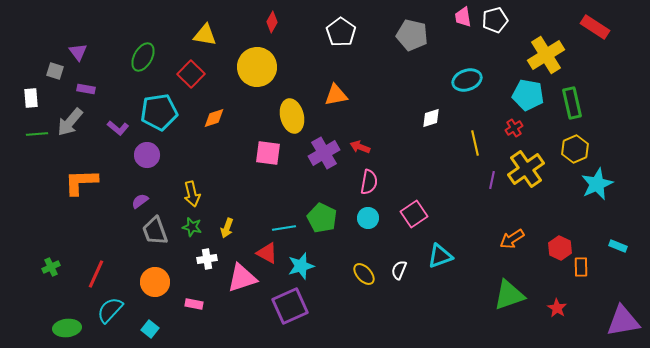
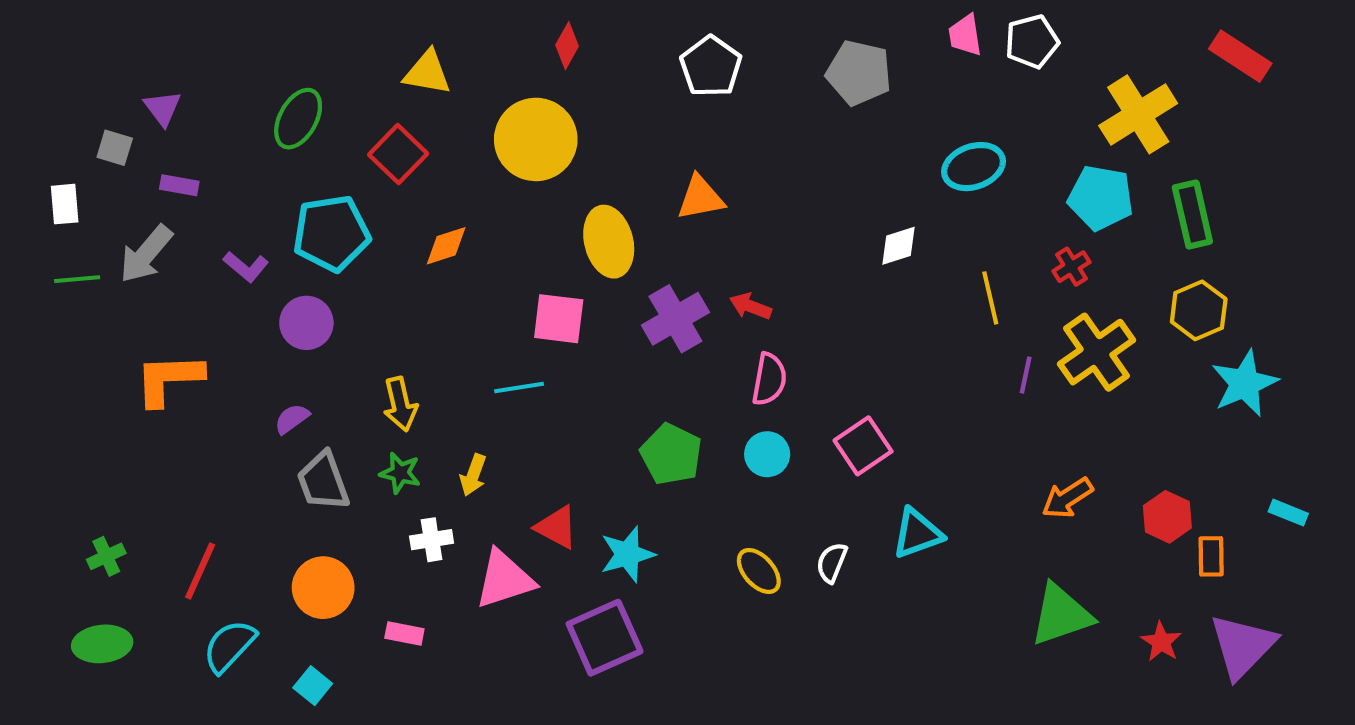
cyan line: (284, 228) -> (519, 388), moved
purple triangle: (623, 321) -> (1242, 646), moved, turned -36
green ellipse: (67, 328) -> (102, 644), moved

